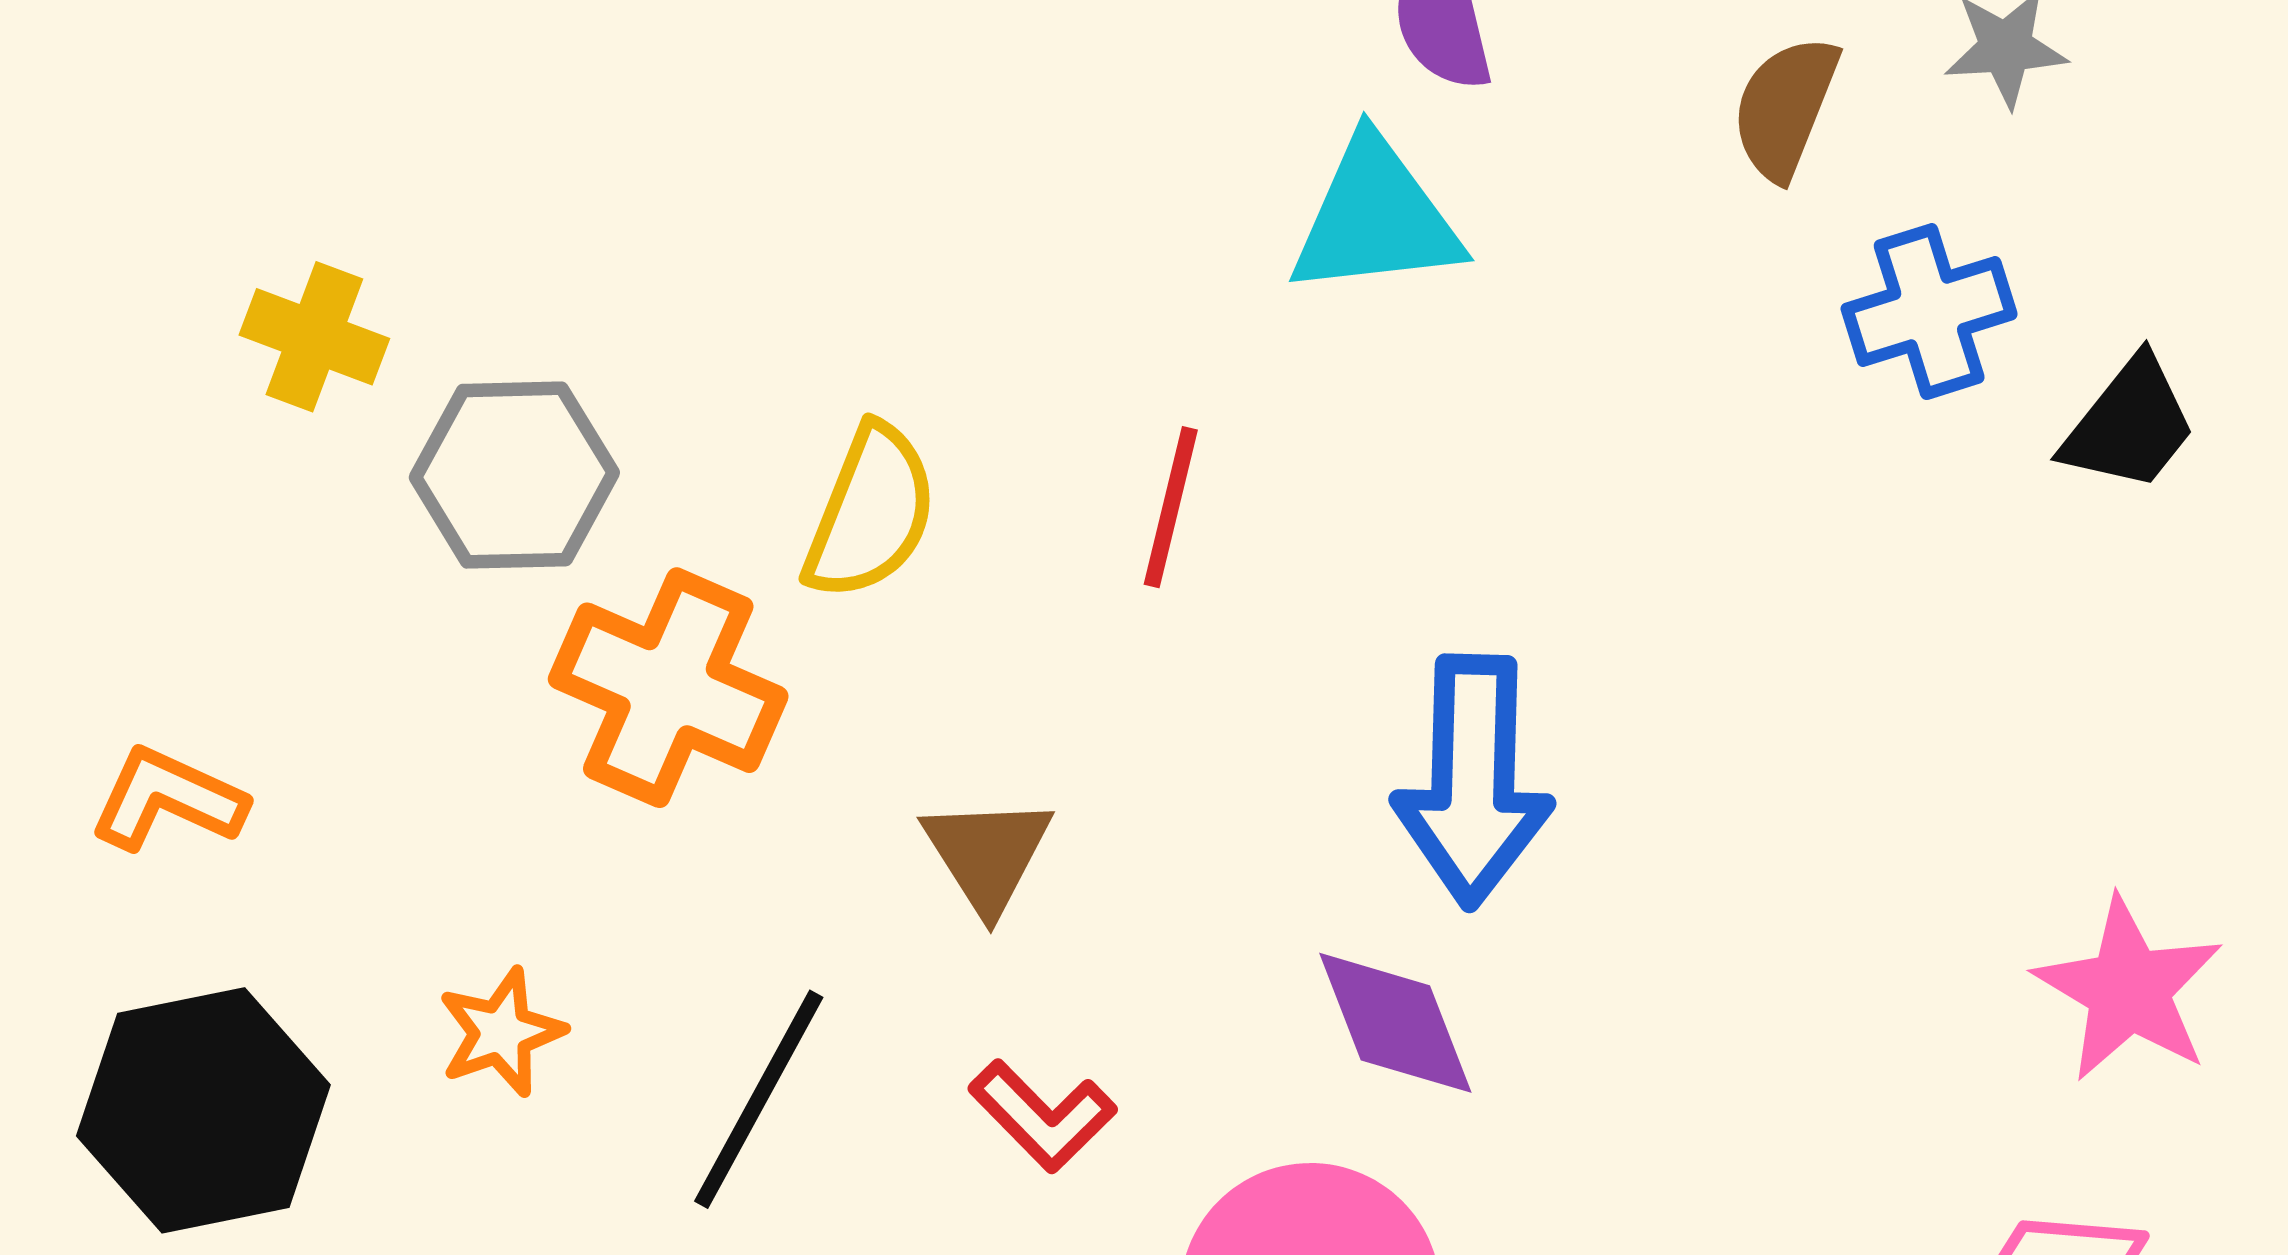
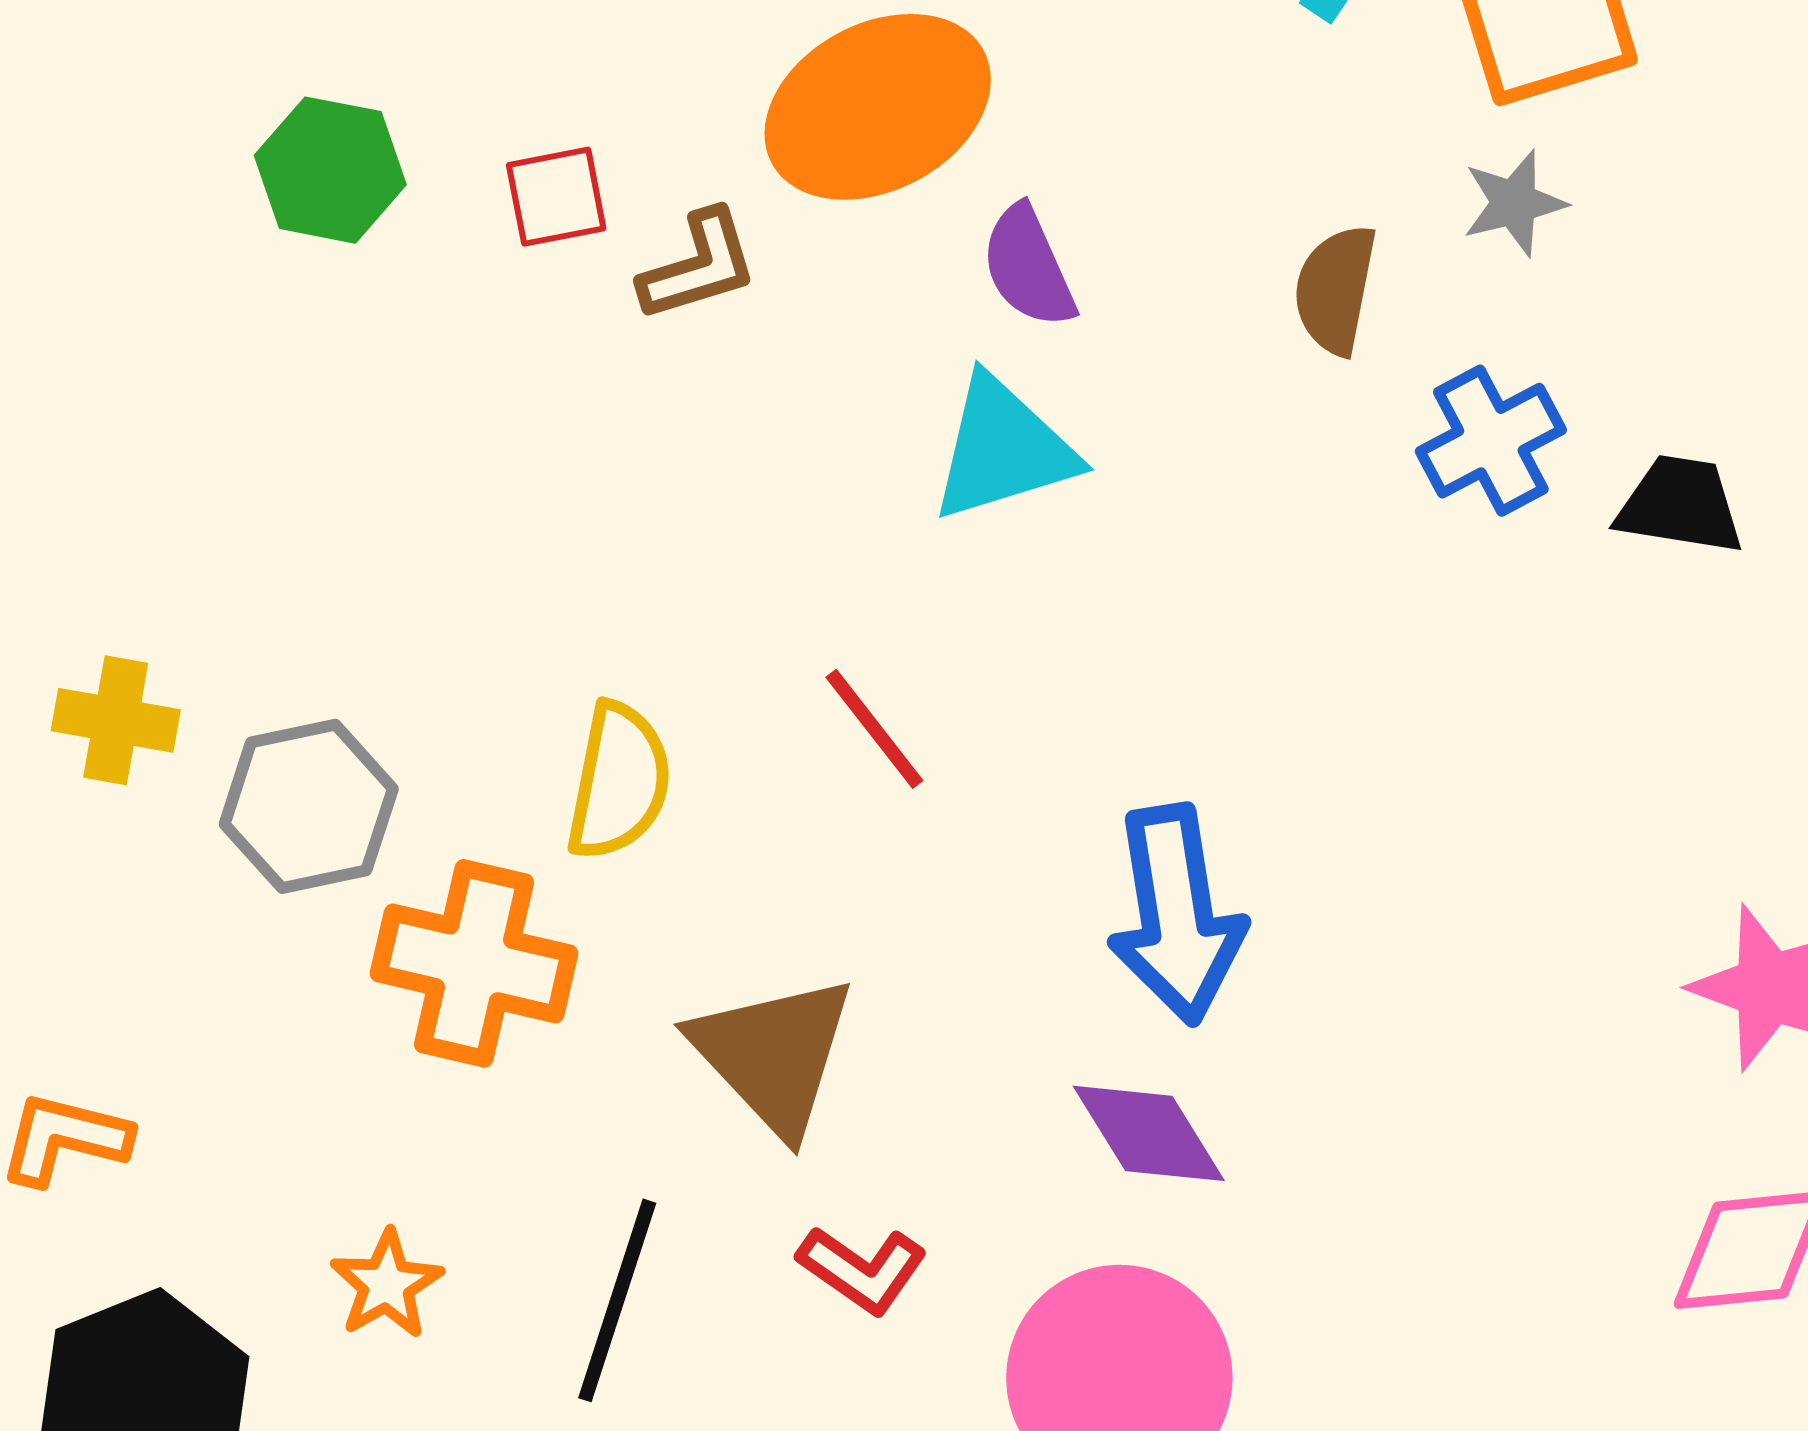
black trapezoid: (2130, 424) -> (1680, 505), turned -109
red line: (1171, 507) -> (874, 729), turned -41
brown triangle: (987, 854) -> (773, 1055), size x1.5

